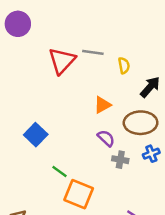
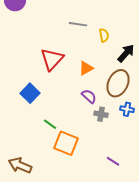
red triangle: (62, 61) -> (52, 59), moved
brown ellipse: (141, 123) -> (118, 83), turned -64
blue cross: (151, 154) -> (127, 109), turned 32

